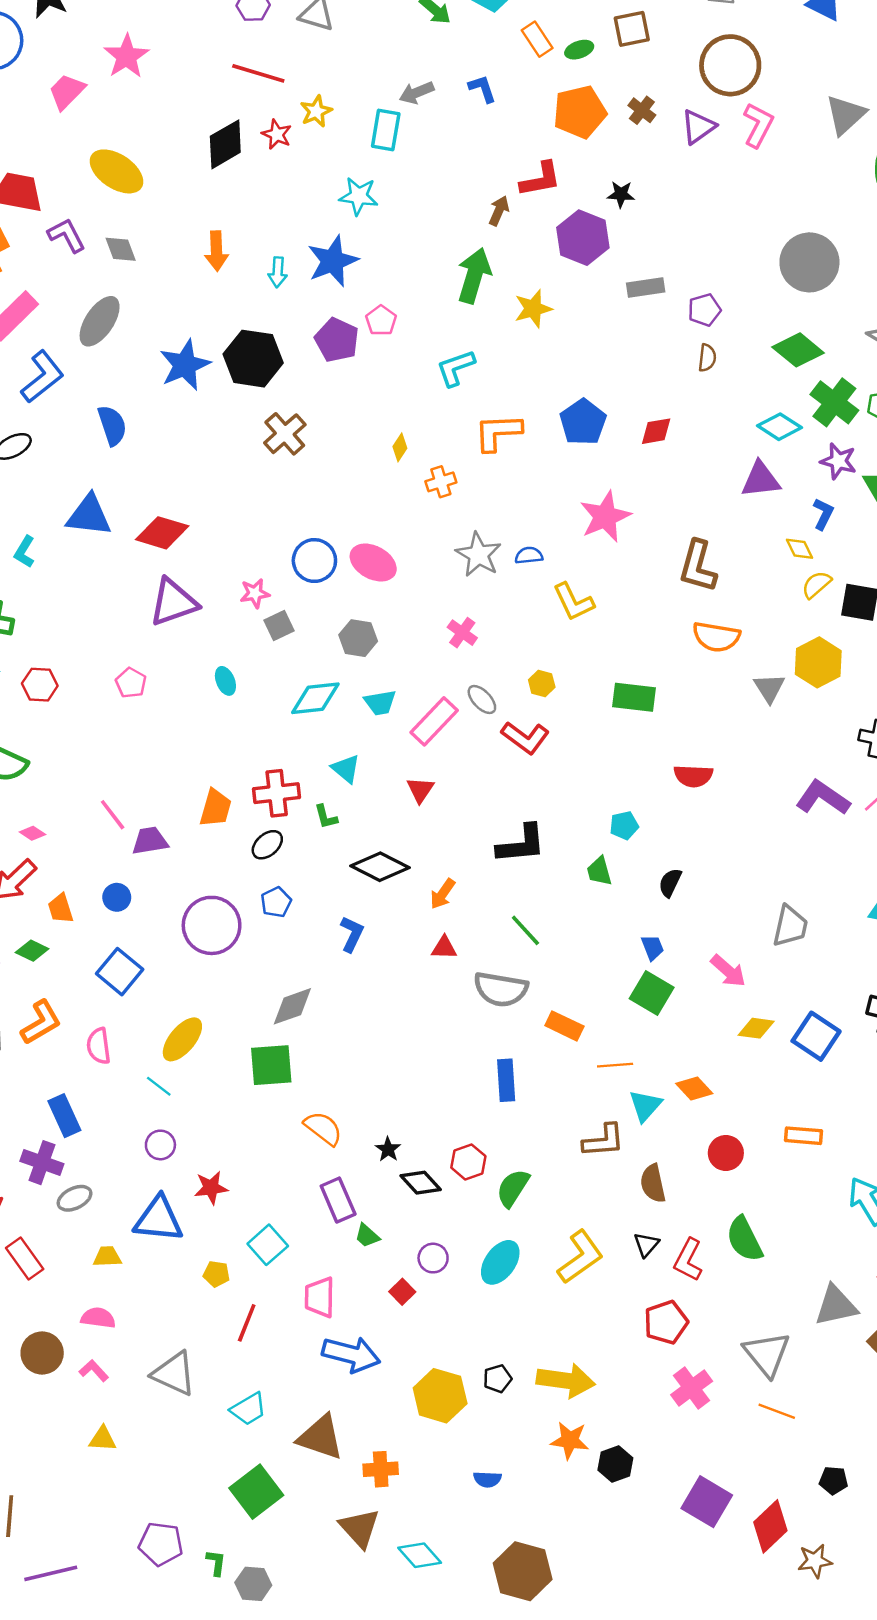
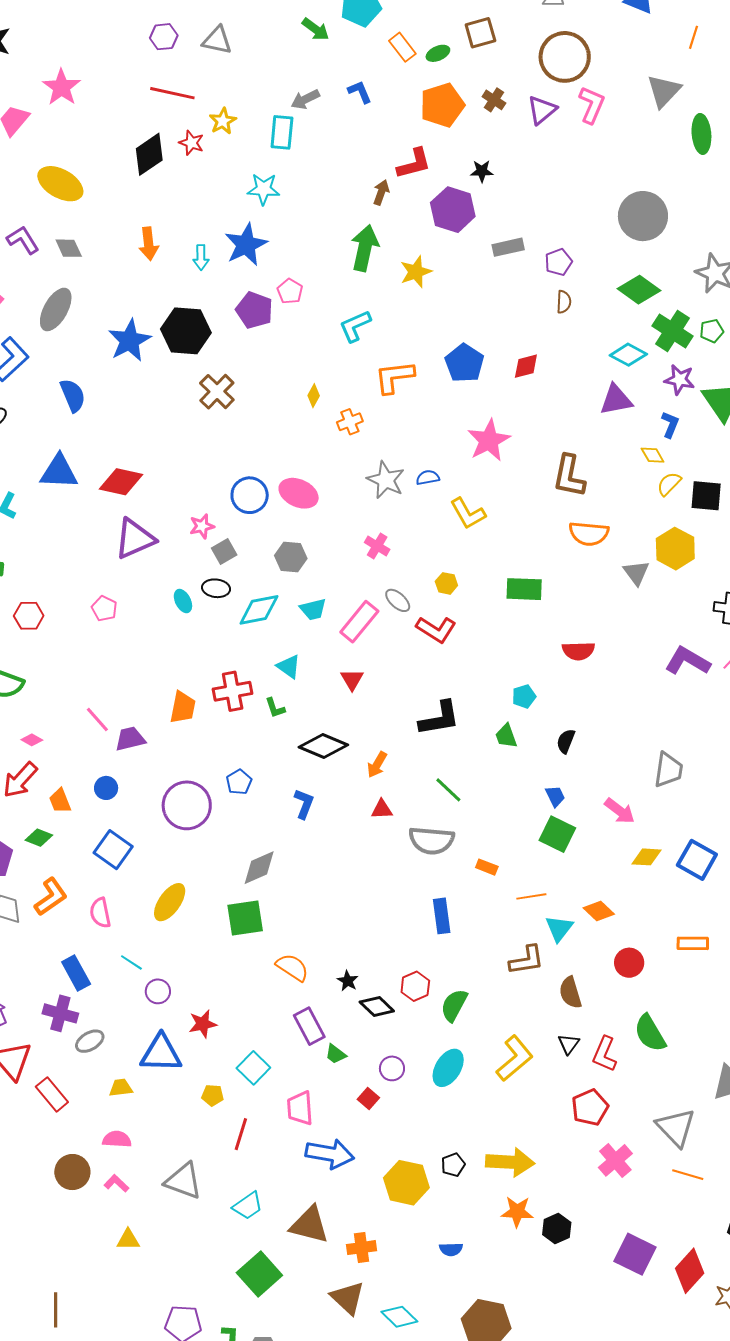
black ellipse: (267, 845) -> (216, 588), moved, turned 52
orange rectangle: (564, 1026) -> (487, 867), size x0.7
cyan line: (159, 1086) -> (131, 962), moved

